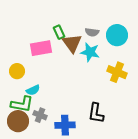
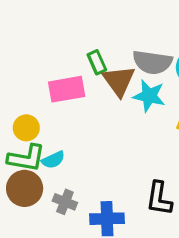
gray semicircle: (92, 32) -> (152, 62), size x1.6
green L-shape: (22, 104) -> (26, 158), moved
brown circle: (18, 121) -> (25, 188), moved

